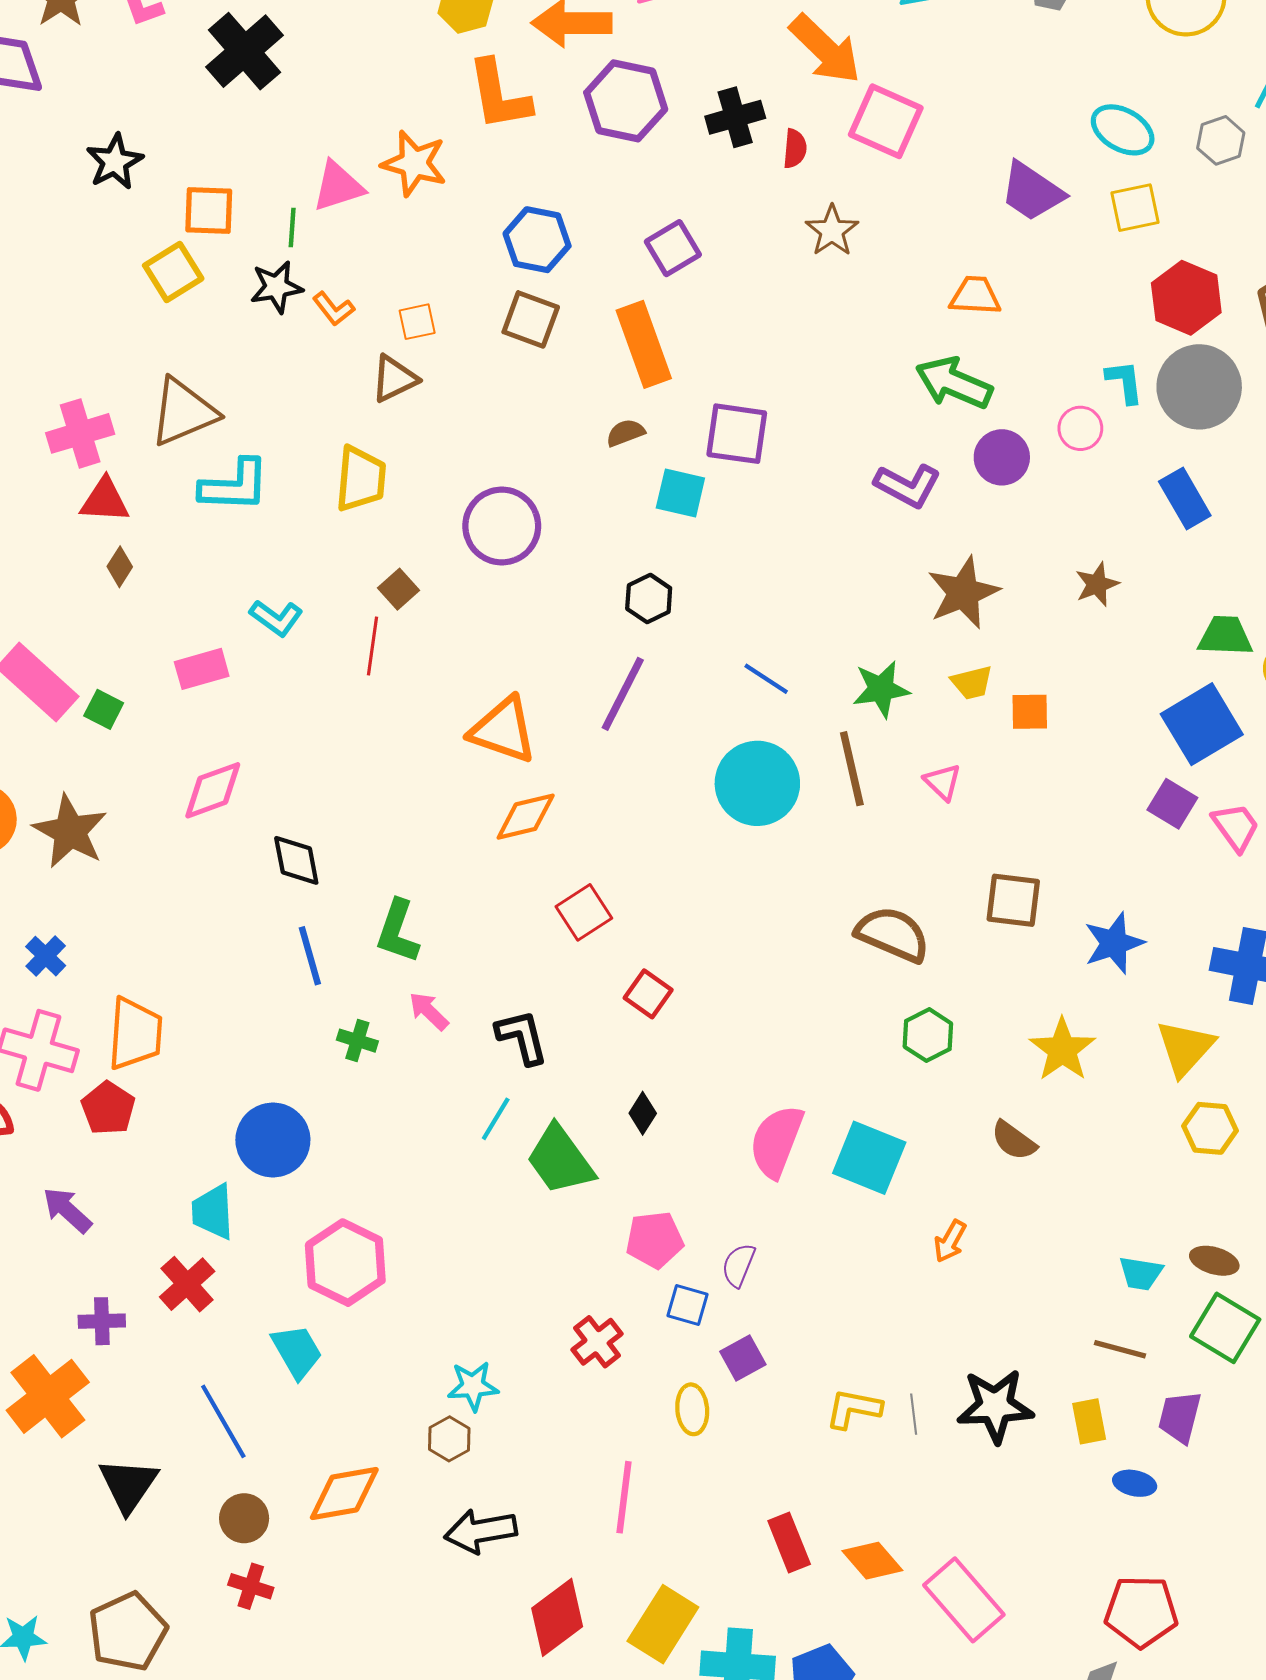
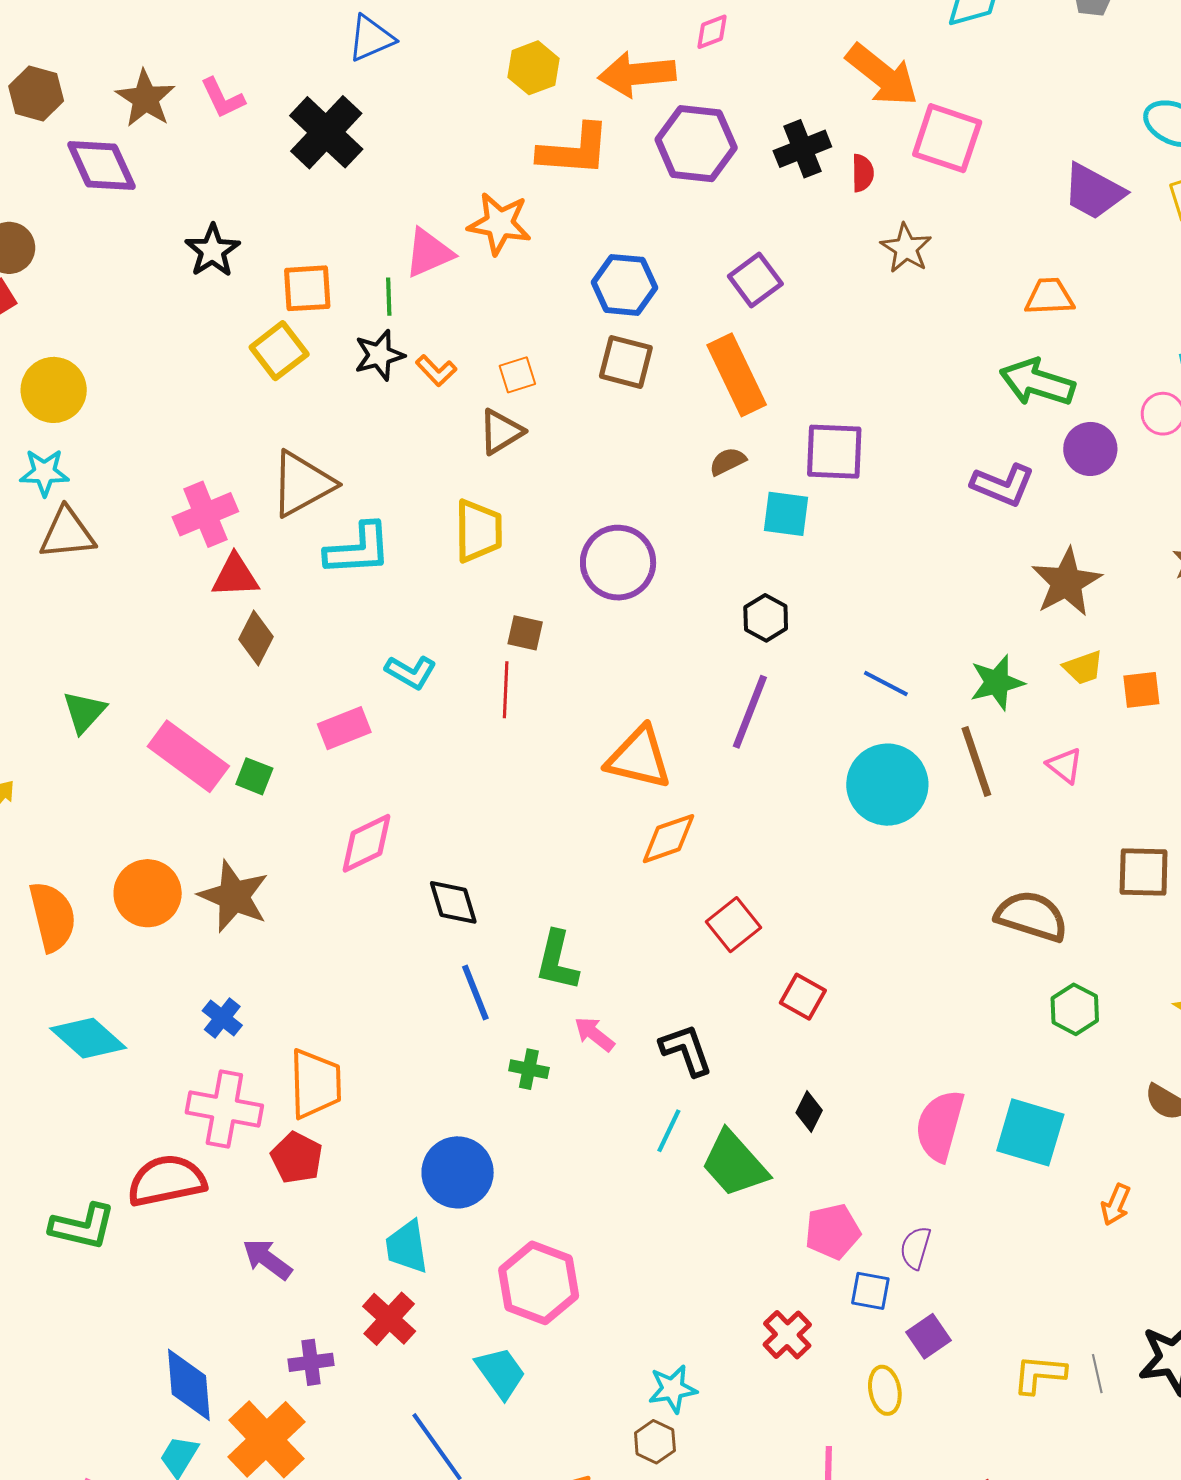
orange L-shape: (499, 95) -> (574, 150), turned -70
brown diamond: (120, 567) -> (256, 638), size x1.4
brown square: (398, 589) -> (525, 633), turned -30

